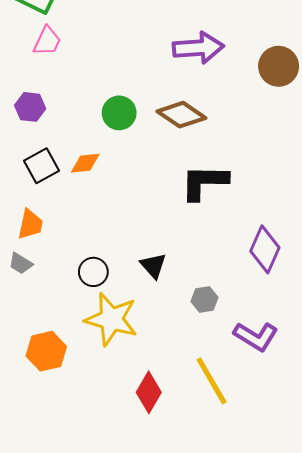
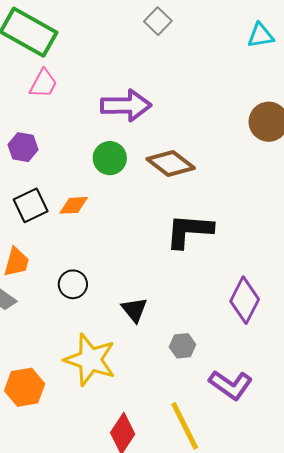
purple arrow: (198, 48) -> (126, 105), moved
black circle: (93, 272) -> (73, 284), moved

